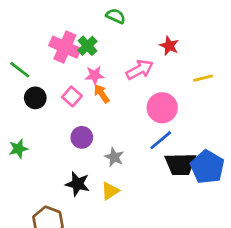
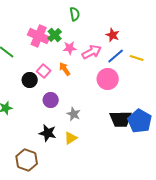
green semicircle: (116, 16) -> (75, 14), turned 56
pink star: (94, 75) -> (70, 48), moved
yellow line: (203, 78) -> (137, 58), turned 32
black circle: (35, 98) -> (30, 80), moved
blue line: (161, 140) -> (116, 56), moved

